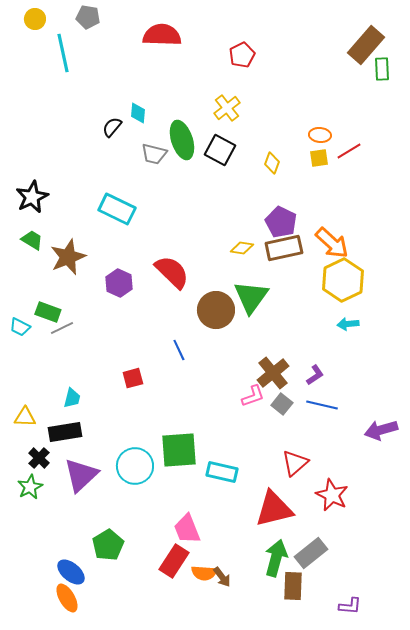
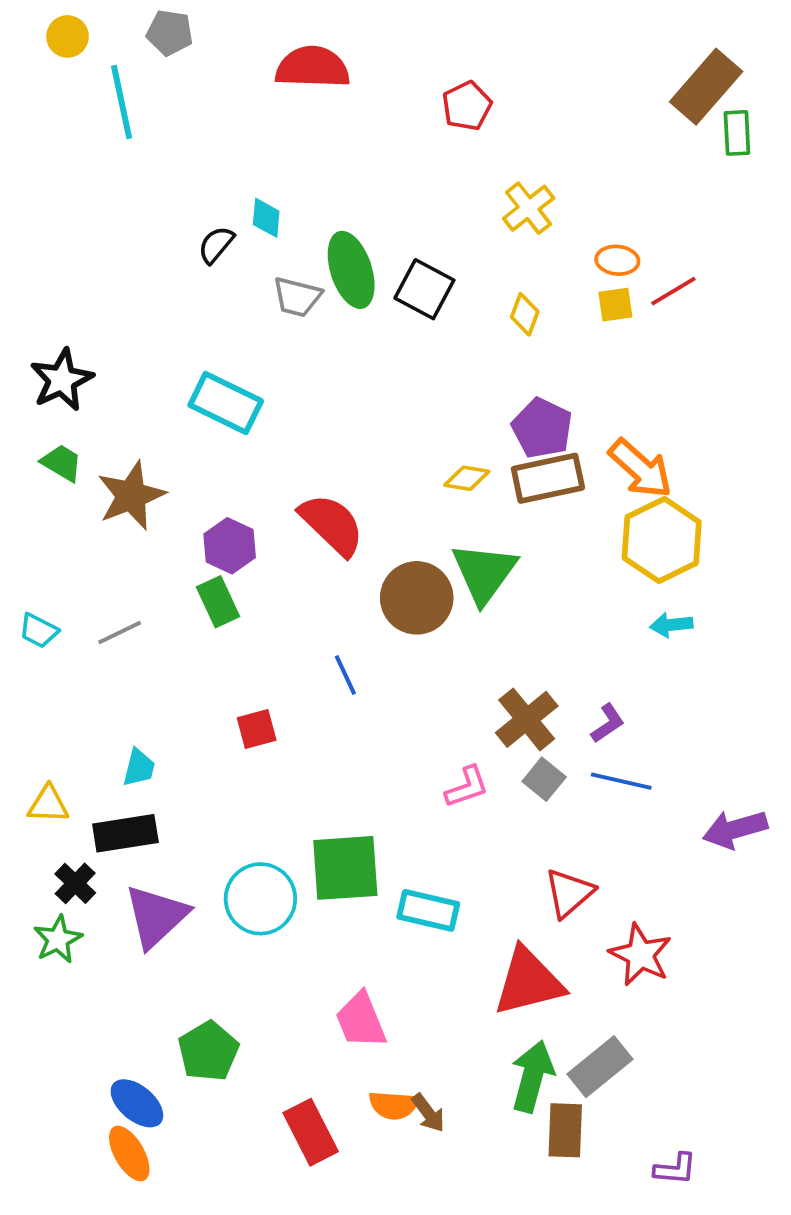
yellow cross: (227, 108) -> (529, 208), moved
green rectangle: (48, 312) -> (218, 602), moved, turned 45
pink L-shape: (253, 396) -> (467, 787), moved
red rectangle: (174, 561) -> (311, 1132), moved, turned -60

